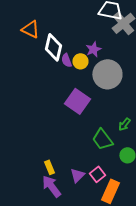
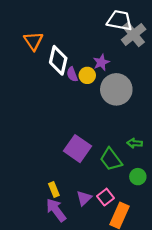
orange triangle: (30, 29) -> (33, 41), turned 30
purple square: (77, 101) -> (78, 149), moved
green arrow: (124, 124) -> (135, 143), turned 56

